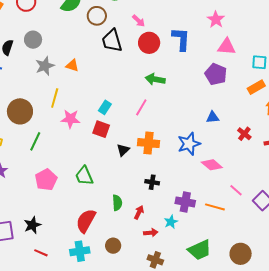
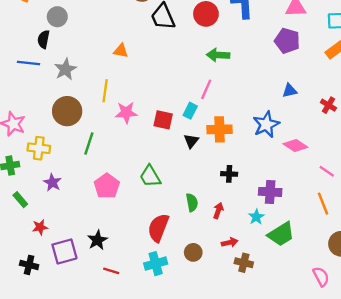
gray circle: (33, 40) -> (57, 17), moved
gray star: (45, 66) -> (65, 69), moved
cyan rectangle: (105, 107) -> (190, 111), moved
orange line: (215, 207) -> (323, 204), moved, turned 60
red arrow: (151, 233) -> (230, 242), moved
green trapezoid: (200, 250) -> (281, 234), moved

